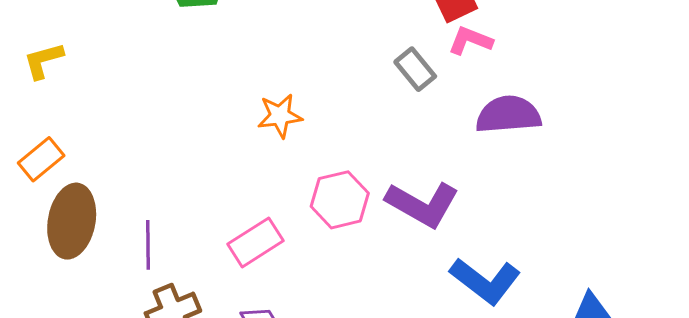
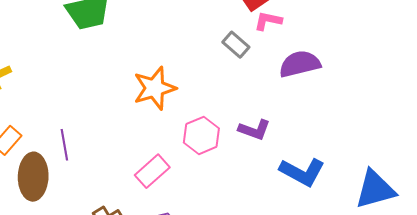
orange star: (280, 116) -> (155, 88), size x1.5
purple L-shape: (422, 204) -> (254, 130), size x0.7
purple line: (148, 245) -> (64, 145), moved

